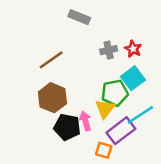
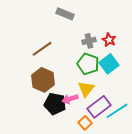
green pentagon: (115, 93) -> (88, 64), moved, turned 30
cyan line: (140, 115) -> (117, 111), moved
pink arrow: (85, 121) -> (70, 99), turned -91
orange square: (104, 150) -> (85, 123), turned 32

